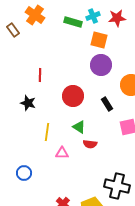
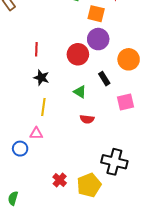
red circle: (73, 96) -> (78, 54), moved
black star: (28, 103) -> (41, 78), moved
green triangle: (79, 127) -> (80, 92), moved
pink triangle: (62, 153) -> (36, 133), moved

